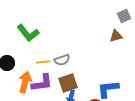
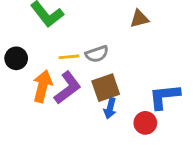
brown triangle: (116, 36) -> (139, 19), moved
purple L-shape: (42, 83) -> (68, 88), turned -30

